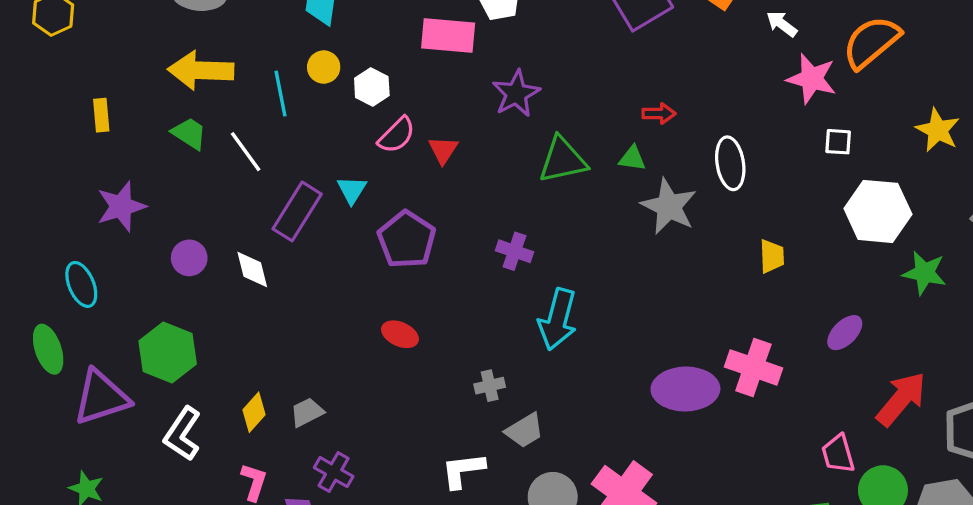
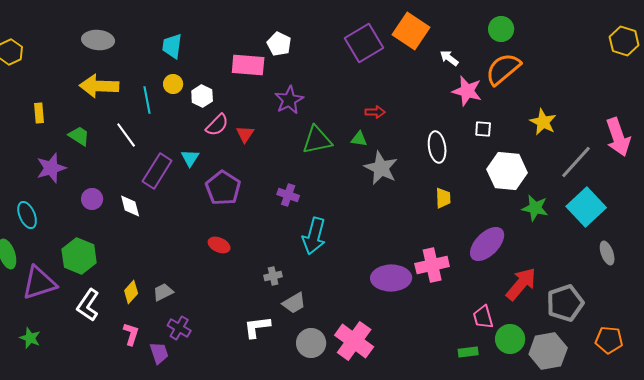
green trapezoid: (189, 133) -> (79, 136), moved
white ellipse: (730, 163) -> (437, 147), moved
purple ellipse: (845, 333) -> (487, 244), size x1.6
pink cross: (753, 367) -> (432, 265), turned -32

